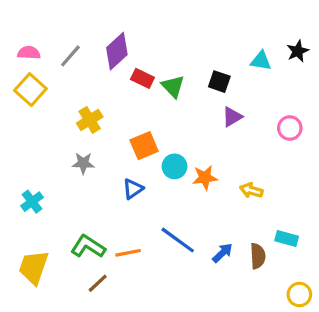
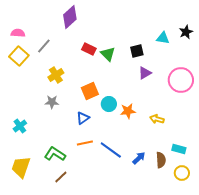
purple diamond: (117, 51) -> (70, 17), moved
gray line: (70, 56) -> (44, 46), moved
black square: (219, 82) -> (137, 51), turned -32
pink circle: (290, 128) -> (181, 80), size x1.6
orange line: (128, 253) -> (85, 143), moved
yellow circle: (299, 294) -> (182, 173), moved

